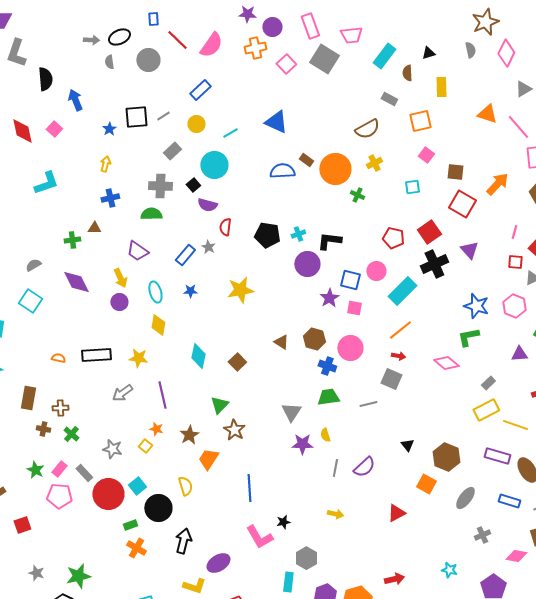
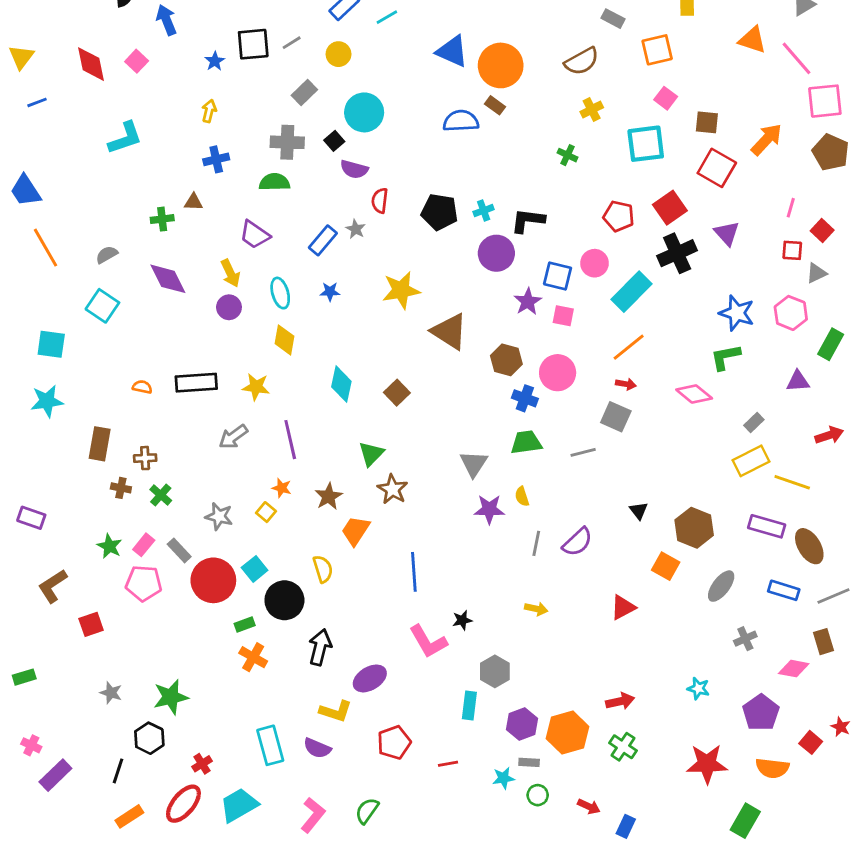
cyan line: (230, 133) -> (387, 17), moved
orange circle: (335, 169) -> (501, 65), moved
cyan square: (412, 187) -> (646, 144), size x1.8
brown triangle: (281, 342) -> (449, 331), moved, size x1.8

